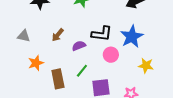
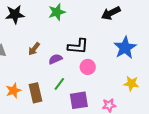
blue star: (132, 37) -> (125, 48), moved
orange star: (36, 63) -> (13, 91), moved
yellow star: (146, 66) -> (131, 83), moved

